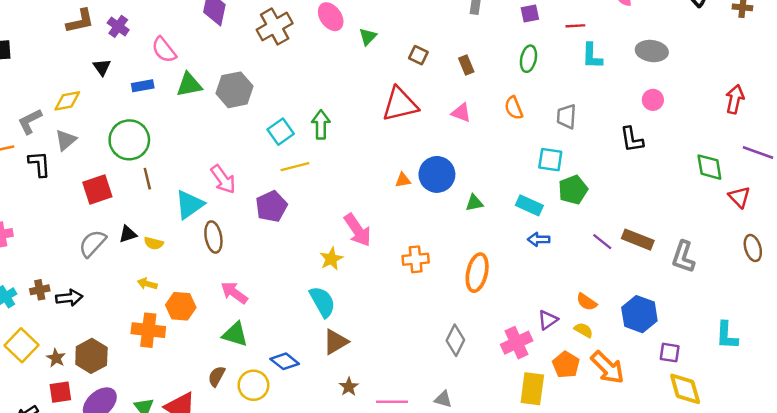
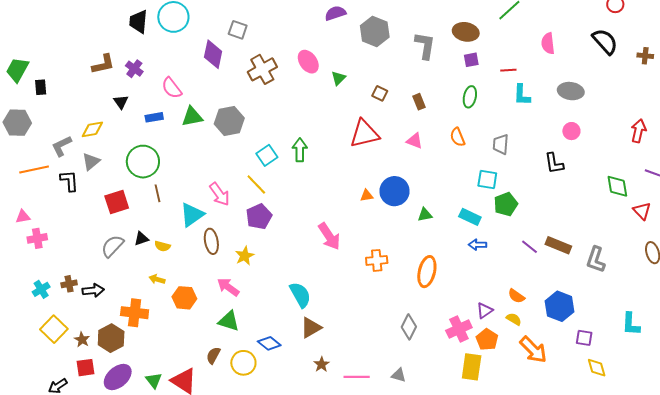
yellow line: (295, 167) -> (256, 185), moved, turned 60
yellow star: (331, 259) -> (245, 256), moved
orange cross: (148, 330) -> (135, 313), moved
orange pentagon: (566, 365) -> (487, 340), moved
yellow diamond: (685, 389) -> (597, 368), size x0.7

